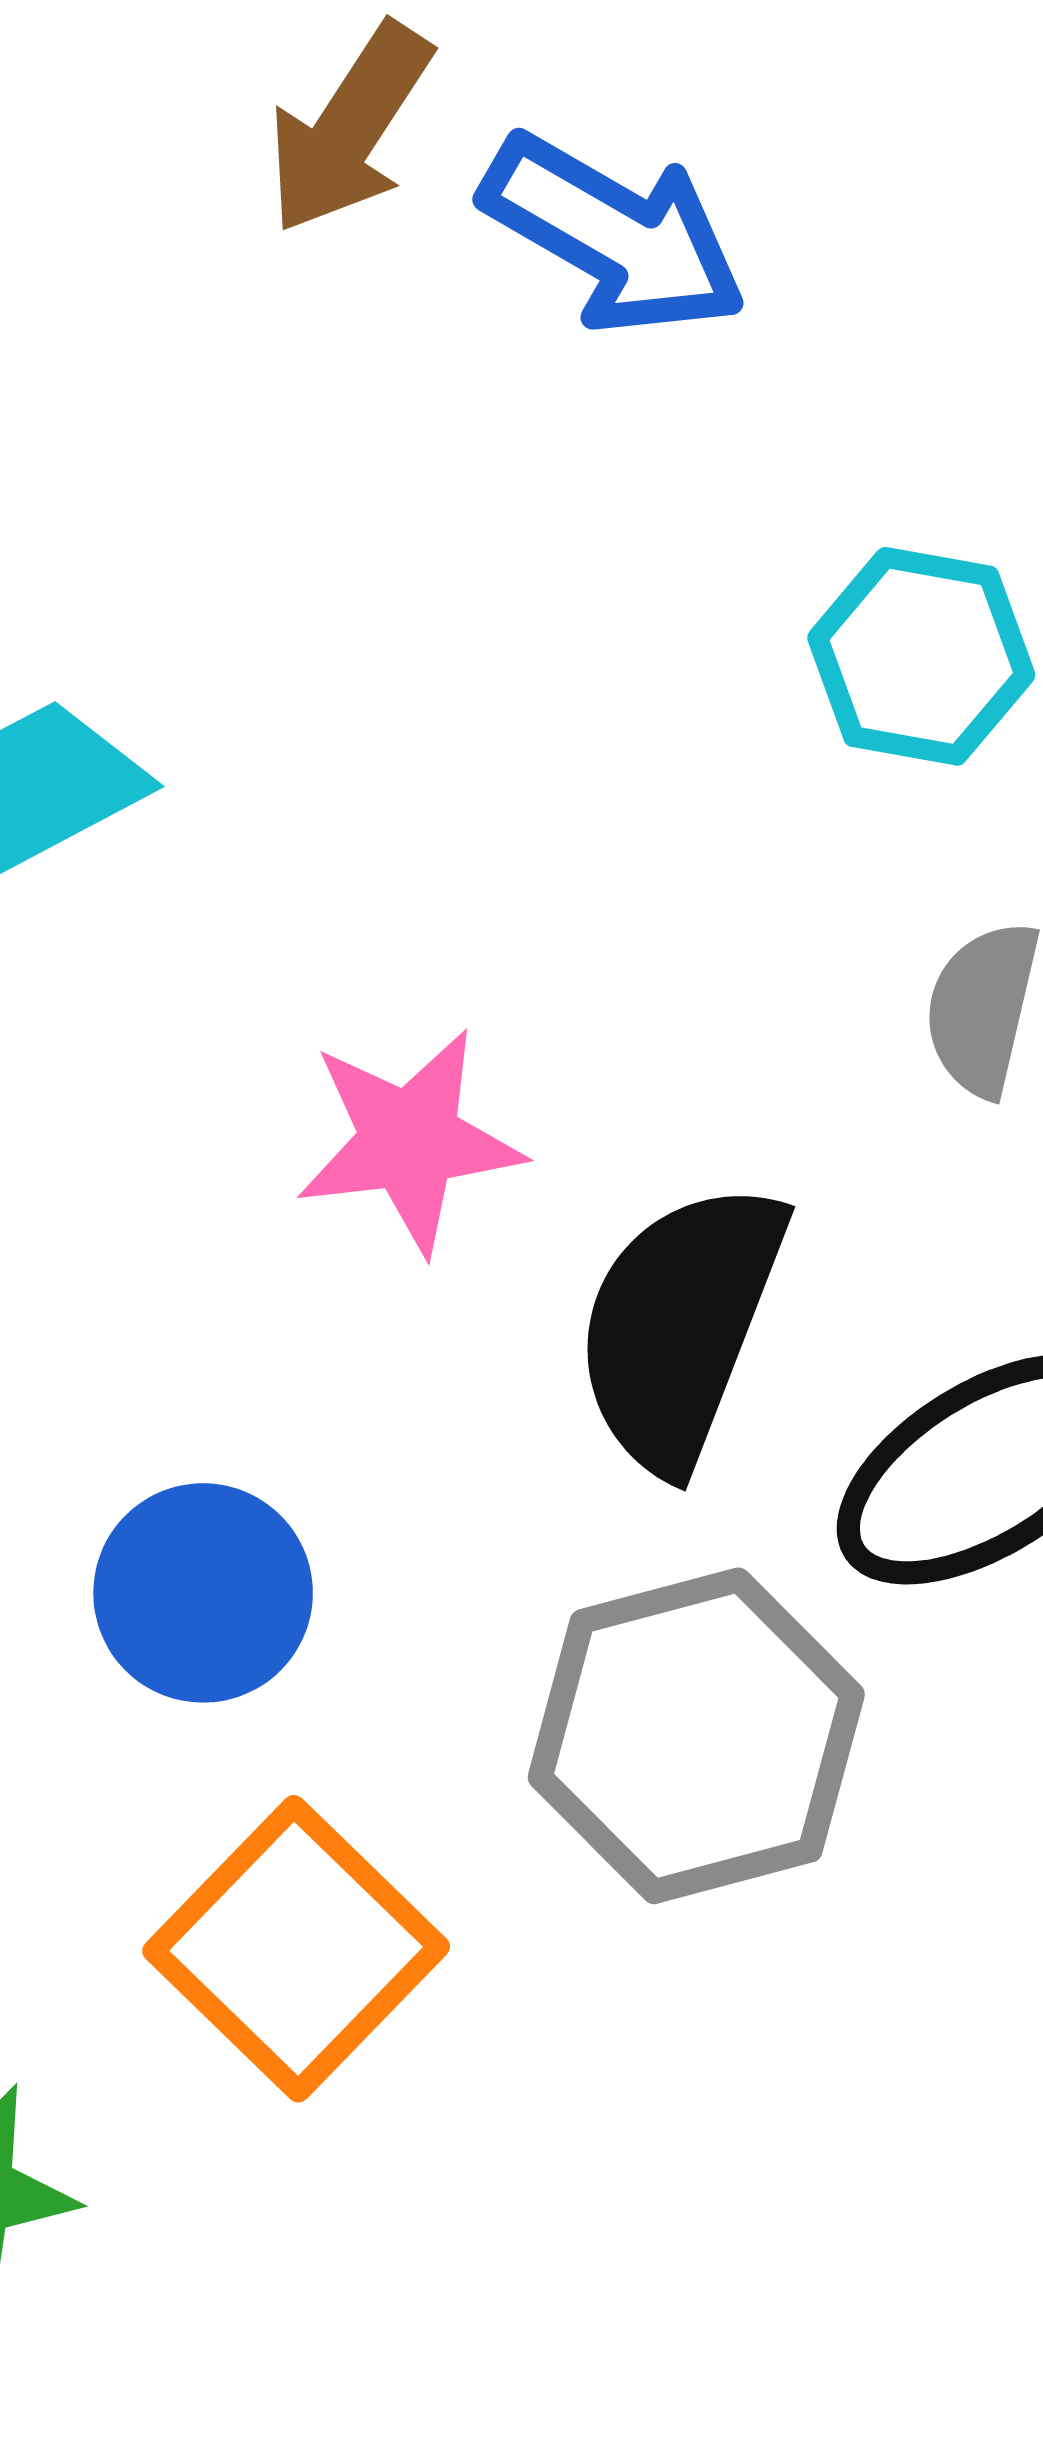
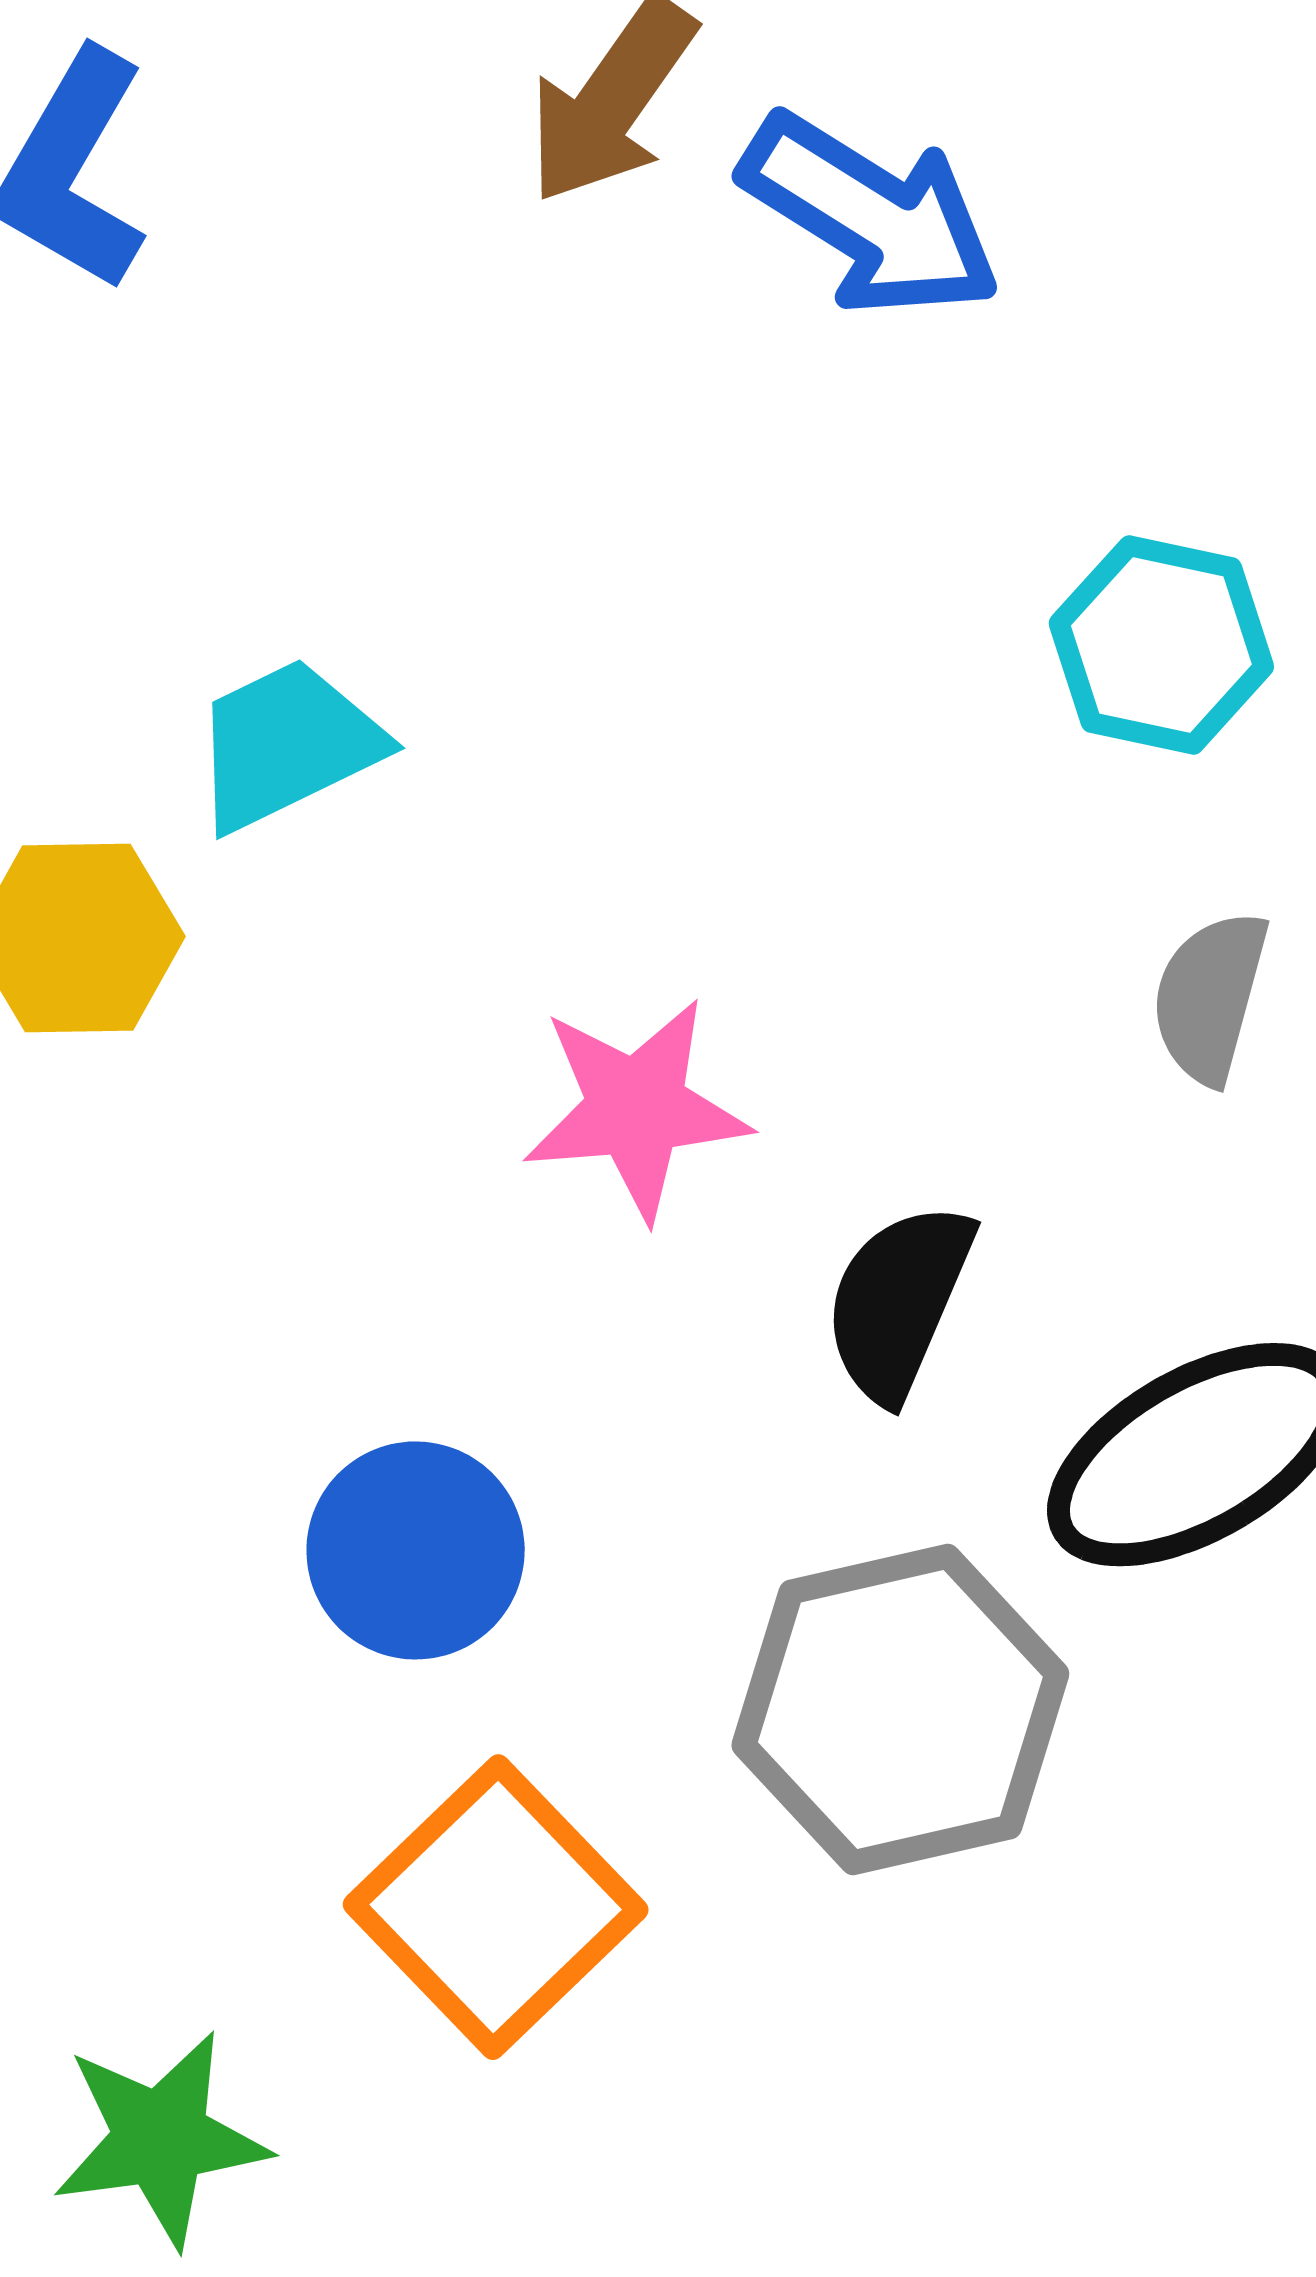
black semicircle: (680, 1326) -> (898, 1302), size x0.7

